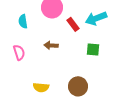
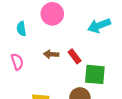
red rectangle: (73, 24) -> (75, 56), moved
green square: (93, 49) -> (95, 74), moved, size x1.5

